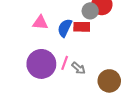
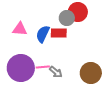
pink line: (65, 63) -> (43, 67), turned 64
brown circle: (109, 81) -> (91, 73), moved

